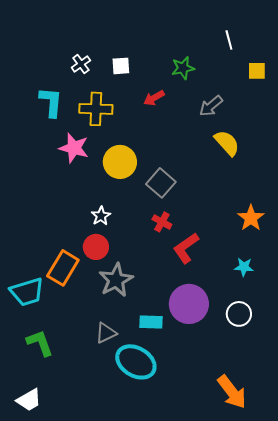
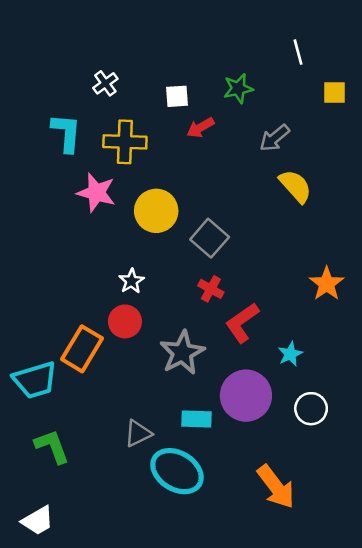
white square: (121, 66) -> (177, 96), moved
cyan star: (244, 267) -> (290, 354), moved, turned -30
gray star: (116, 280) -> (182, 353), moved
orange arrow: (232, 392) -> (276, 487), moved

